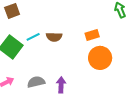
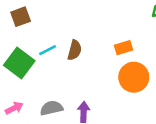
brown semicircle: (54, 37) -> (75, 50), turned -77

